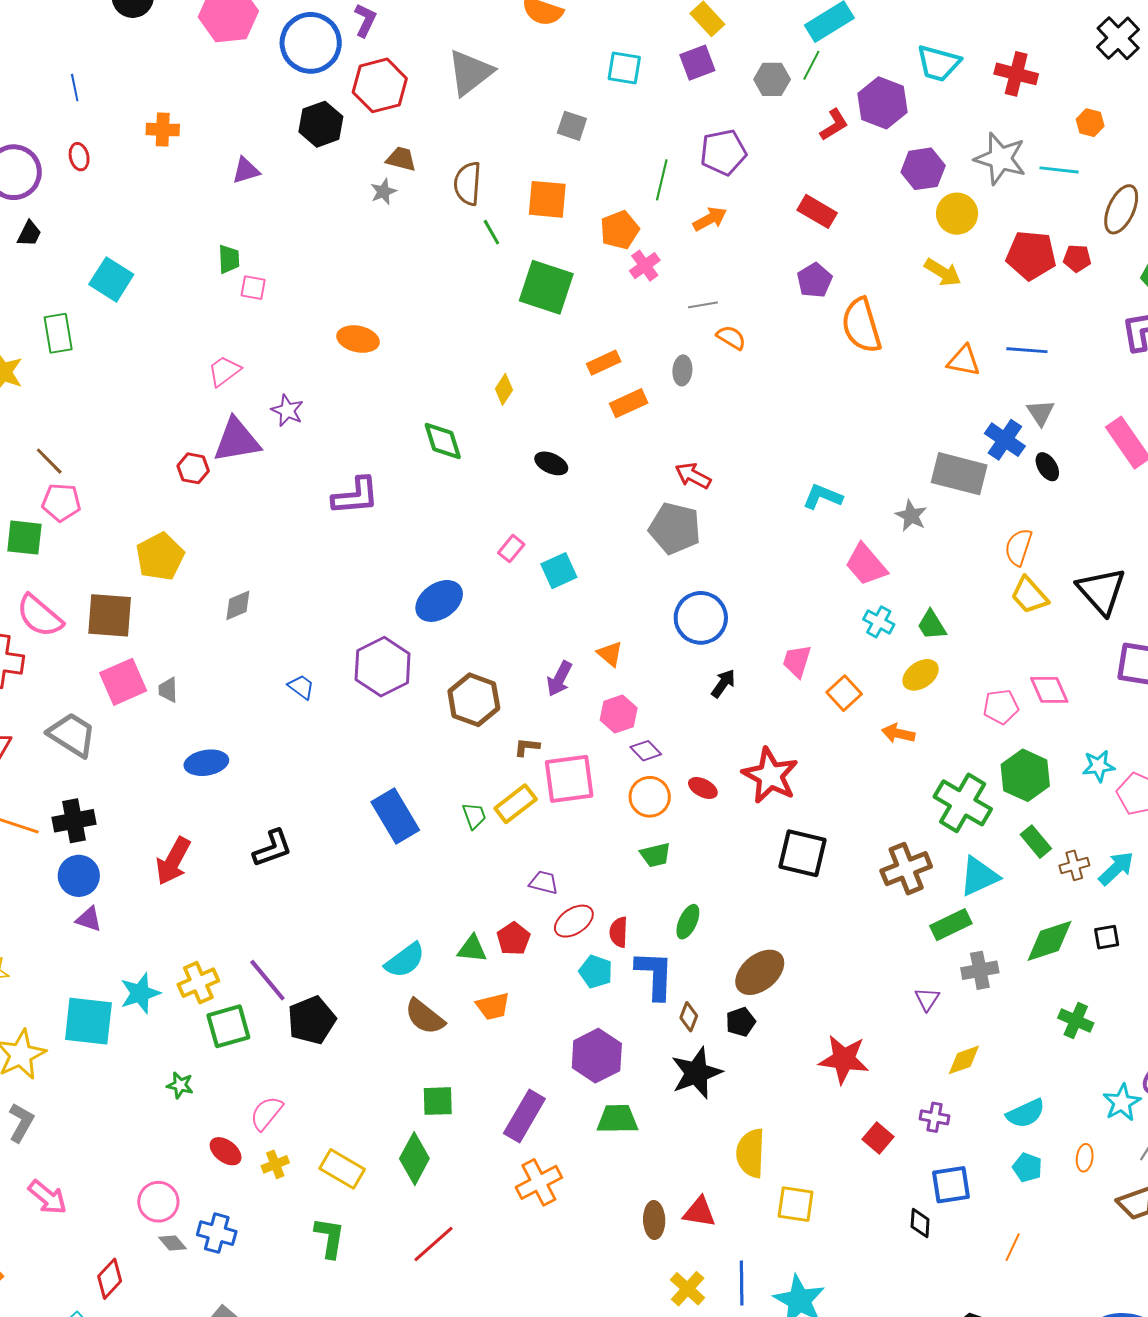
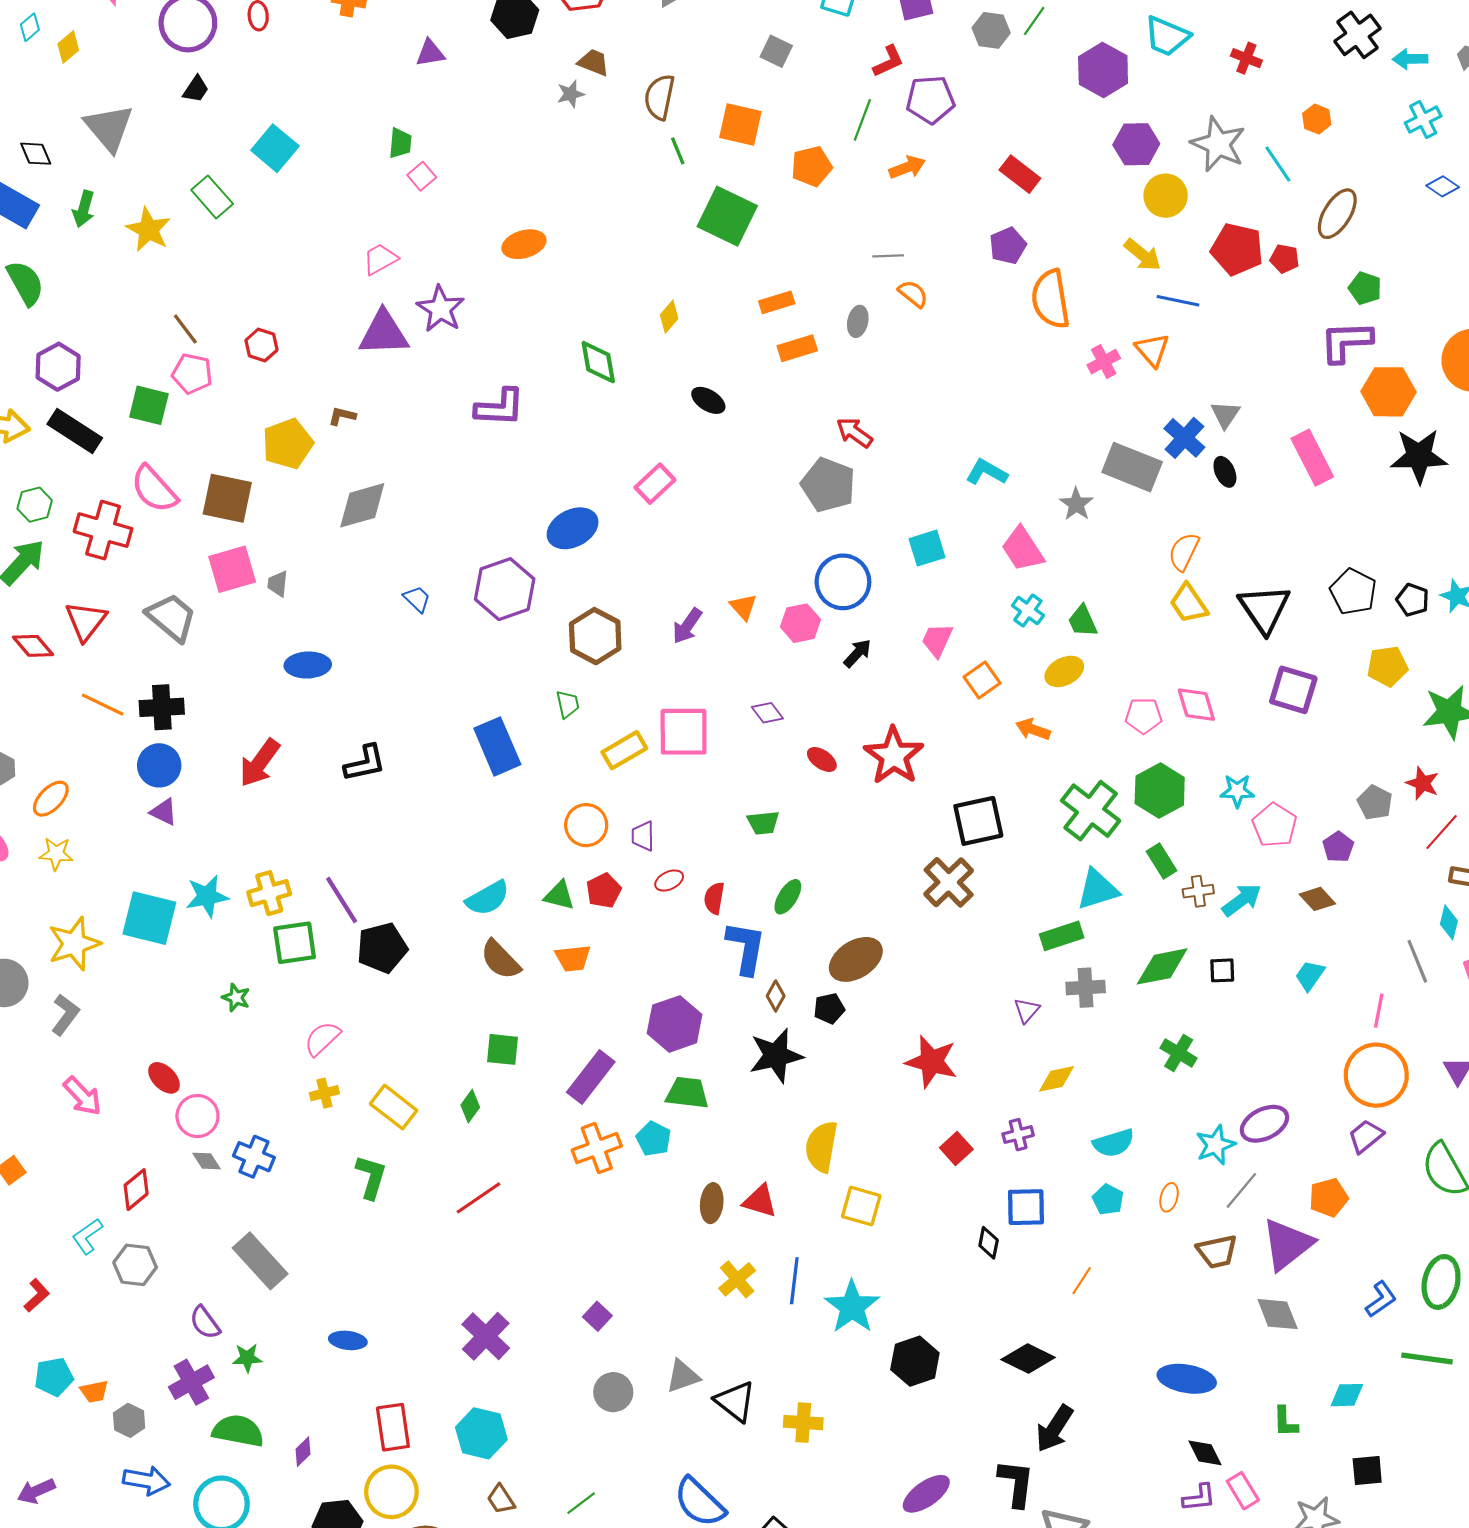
red cross: (1016, 74) -> (1246, 58), size x0.7
red L-shape: (834, 125) -> (888, 61), moved
cyan line: (1059, 170) -> (1278, 164), turned 42
pink cross: (645, 266) -> (1104, 362), moved
pink square: (253, 288) -> (422, 176), turned 32
green rectangle: (58, 333) -> (212, 197), turned -39
orange ellipse: (358, 339) -> (524, 244), turned -36
blue line: (1027, 350) -> (1178, 301), moved
orange triangle: (964, 361) -> (1152, 350), turned 30
purple star: (287, 410) -> (441, 309), size x1.4
red hexagon: (193, 468) -> (262, 345), moved
pink rectangle: (511, 549) -> (655, 484), size x1.4
cyan square: (559, 571) -> (927, 548), moved
gray diamond: (238, 605) -> (362, 505), size x1.6
pink hexagon: (619, 714) -> (800, 623), moved
brown L-shape: (527, 747) -> (342, 416), moved
orange circle: (650, 797) -> (586, 825), moved
green trapezoid: (474, 816) -> (568, 704), moved
black square: (802, 853) -> (978, 821), moved, turned -33
brown cross: (906, 869) -> (949, 882), moved, turned -30
purple trapezoid: (544, 882) -> (643, 836), turned -112
red ellipse: (574, 921) -> (669, 881), size x0.7
cyan pentagon: (596, 972) -> (654, 1139), moved
purple cross: (935, 1117) -> (1018, 1135), turned -32
red ellipse: (226, 1151) -> (164, 1078), moved
green diamond: (414, 1159) -> (470, 1106), size x0.6

